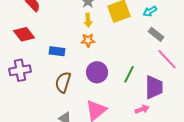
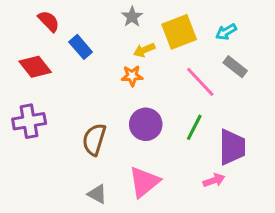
yellow arrow: (88, 20) -> (144, 50), moved, turned 72
blue rectangle: (57, 51) -> (81, 47), moved, turned 42
pink line: (167, 59) -> (200, 82), moved

